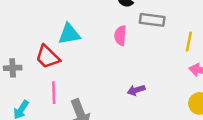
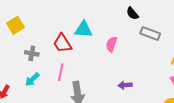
pink semicircle: (120, 35) -> (112, 44), moved
gray cross: (13, 68) -> (32, 53), moved

